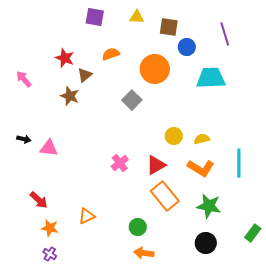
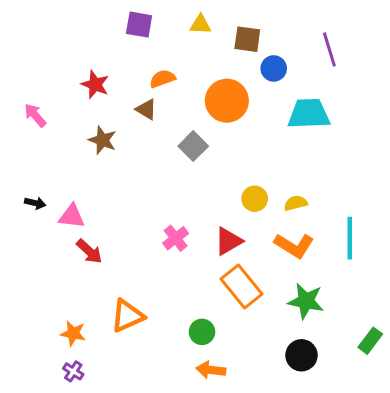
brown triangle: (85, 75) -> (146, 109), moved, turned -49
red arrow: (39, 200) -> (89, 251), moved
orange triangle: (87, 216) -> (127, 316), size x1.4

